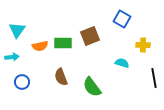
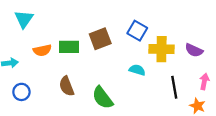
blue square: (122, 19) -> (137, 31), moved
cyan triangle: (17, 30) -> (24, 19), moved
yellow cross: (143, 45) -> (162, 49), size x1.5

